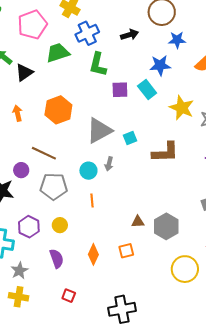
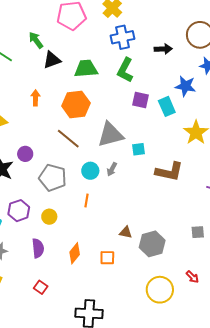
green trapezoid: (58, 53) -> (86, 69), moved
brown line: (44, 153) -> (68, 139), moved

